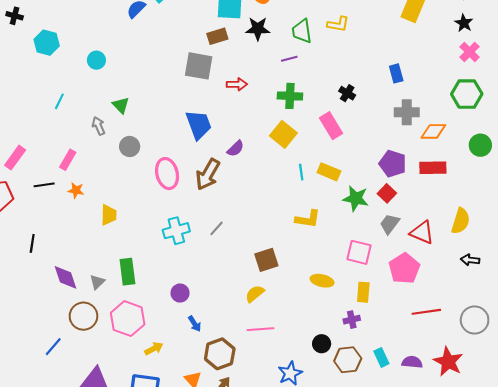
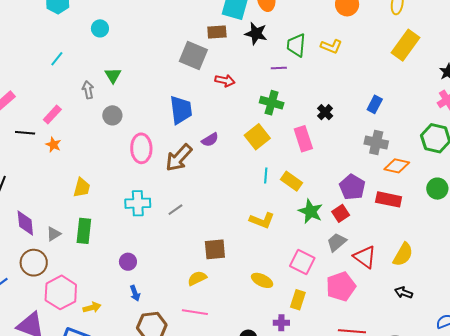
blue rectangle: (396, 73) -> (375, 104), turned 30
yellow trapezoid: (109, 215) -> (82, 188), moved
pink hexagon: (128, 319) -> (61, 292), moved

